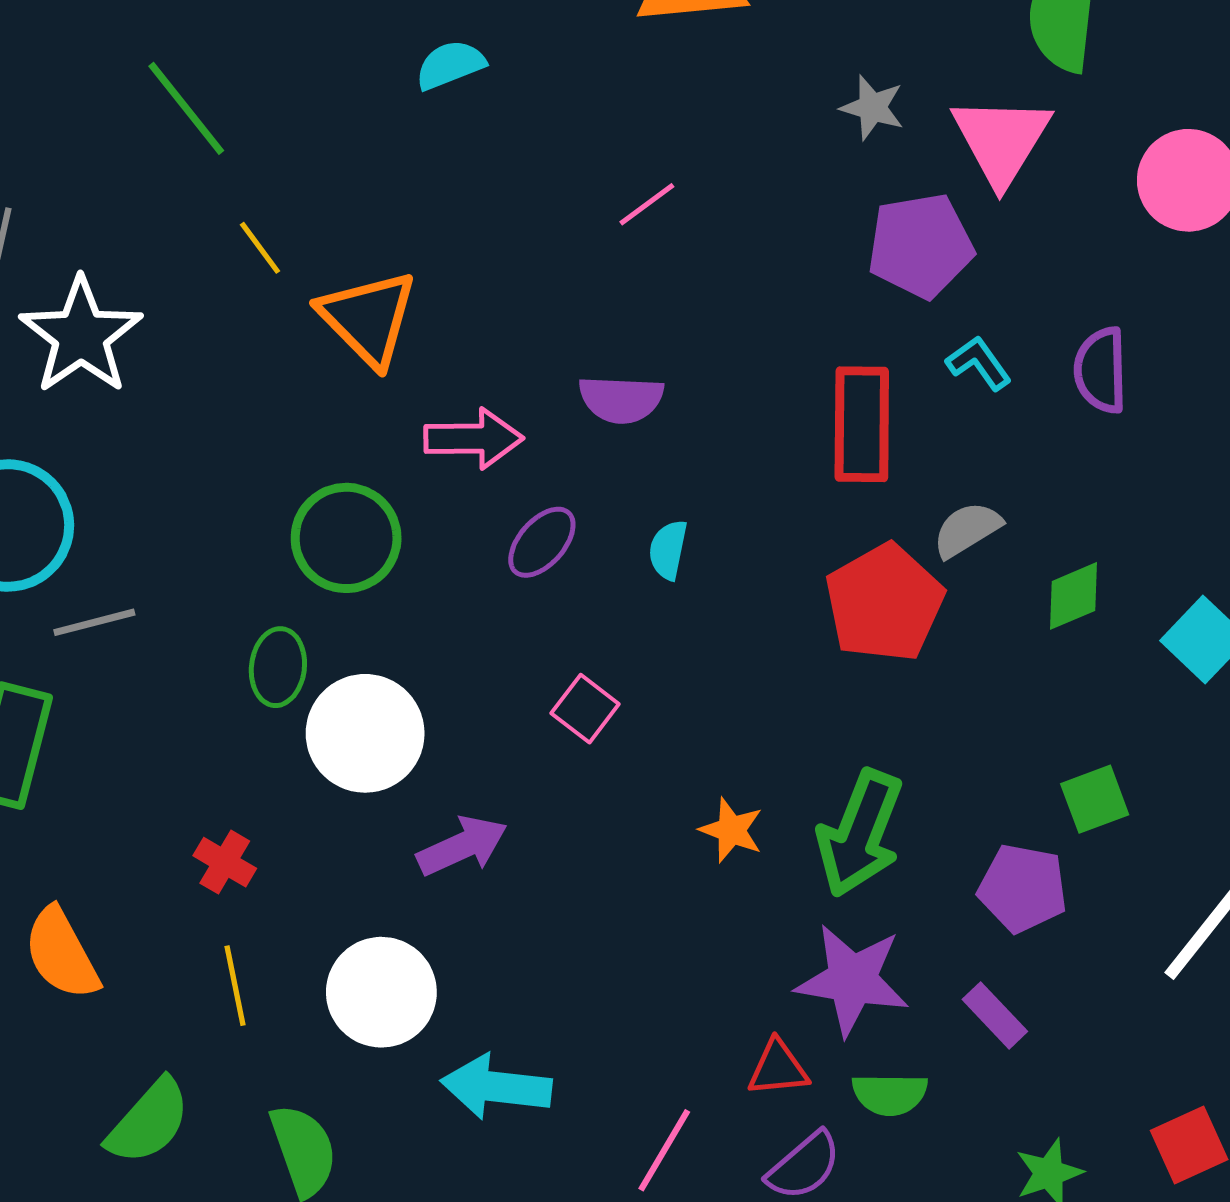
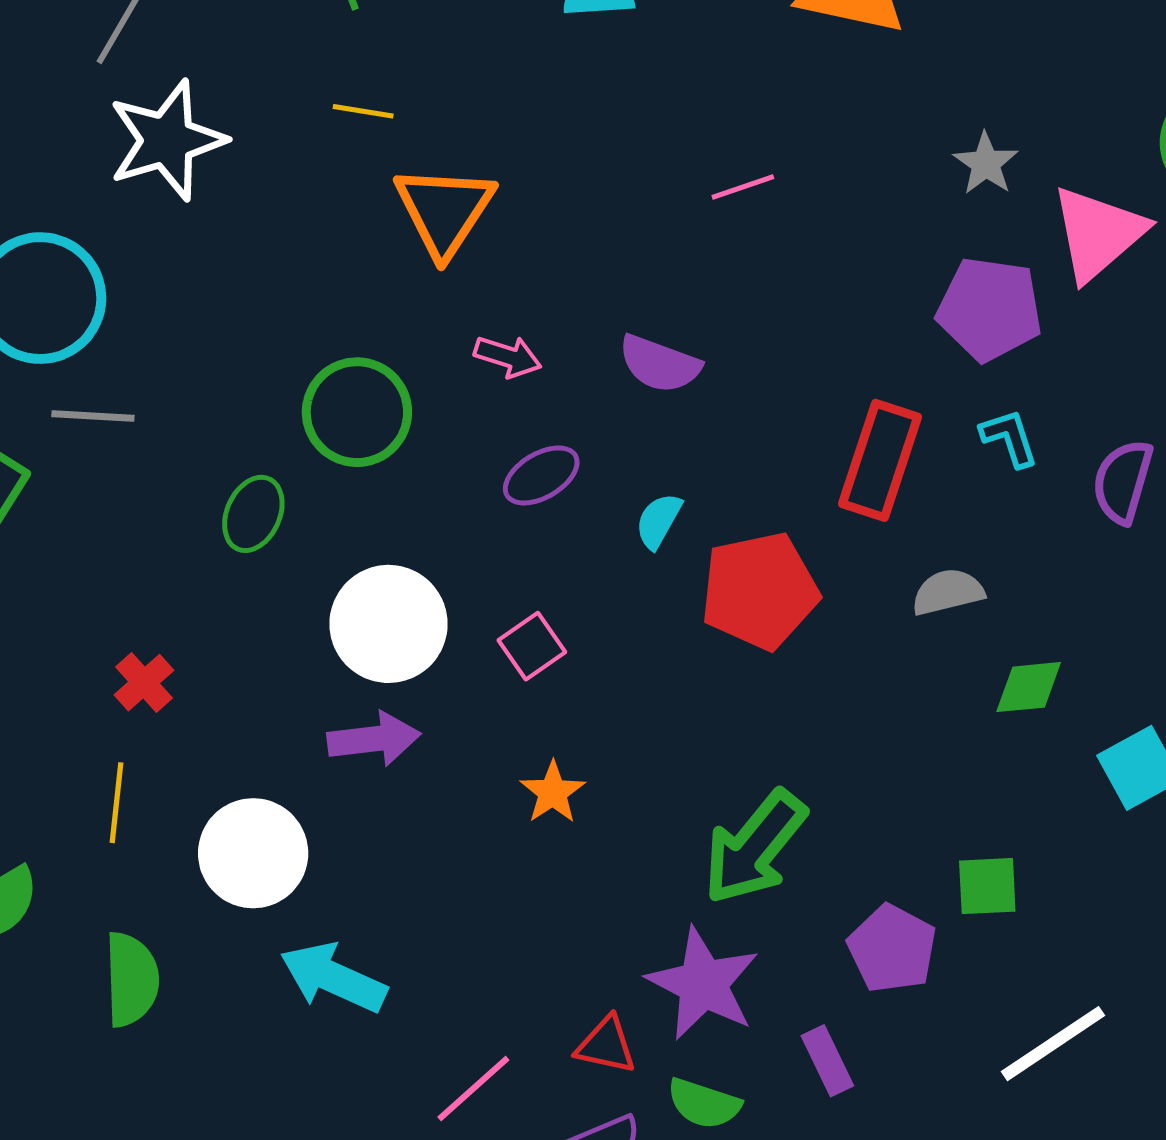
yellow line: (260, 248) -> (363, 111), turned -62
pink arrow: (474, 439) -> (508, 357), size x0.7
red pentagon: (884, 603) -> (760, 591), moved
white circle: (365, 733) -> (389, 624), moved
orange star: (731, 830) -> (553, 792), moved

